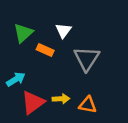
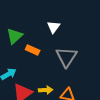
white triangle: (63, 31) -> (54, 27), moved

